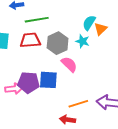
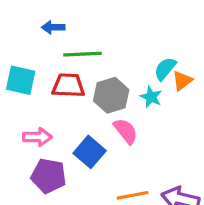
blue square: (48, 80) -> (90, 152), turned 30
purple pentagon: (28, 83) -> (49, 176), moved
pink arrow: (14, 89) -> (37, 137), moved

